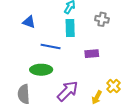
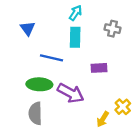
blue triangle: (29, 22) -> (28, 28), turned 32
purple arrow: (68, 91) -> (71, 93), moved, turned 70
gray semicircle: (24, 94) -> (35, 113), moved

